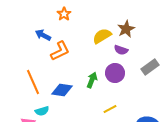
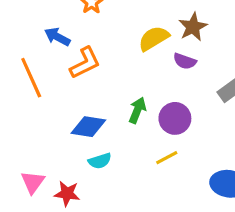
purple circle: (115, 73) -> (175, 118), moved
orange line: (33, 82) -> (31, 78), moved
cyan semicircle: (42, 111) -> (100, 161), moved

